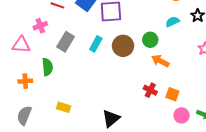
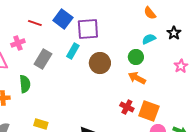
green circle: (150, 40) -> (136, 57), moved
cyan rectangle: (96, 44) -> (73, 51), moved
orange square: (172, 94) -> (149, 111), size x1.5

